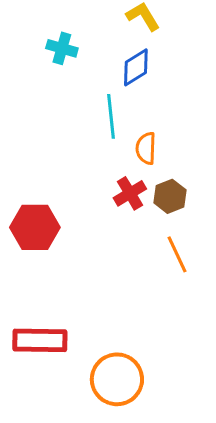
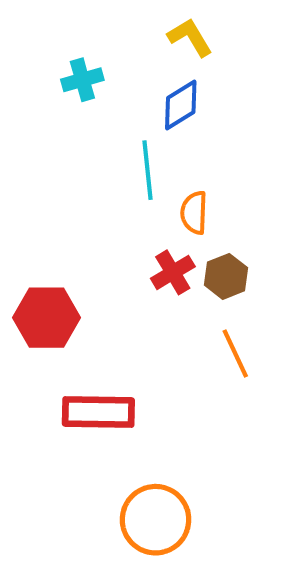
cyan cross: (62, 48) -> (82, 80), turned -32
red rectangle: (40, 340) -> (98, 412), moved

